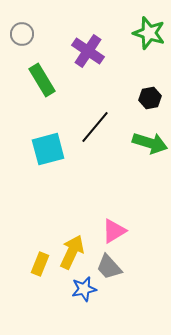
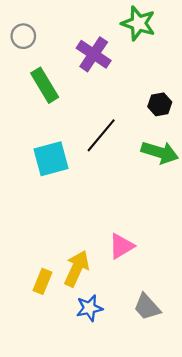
green star: (149, 33) -> (138, 23), moved
gray trapezoid: (109, 267) -> (147, 307), moved

